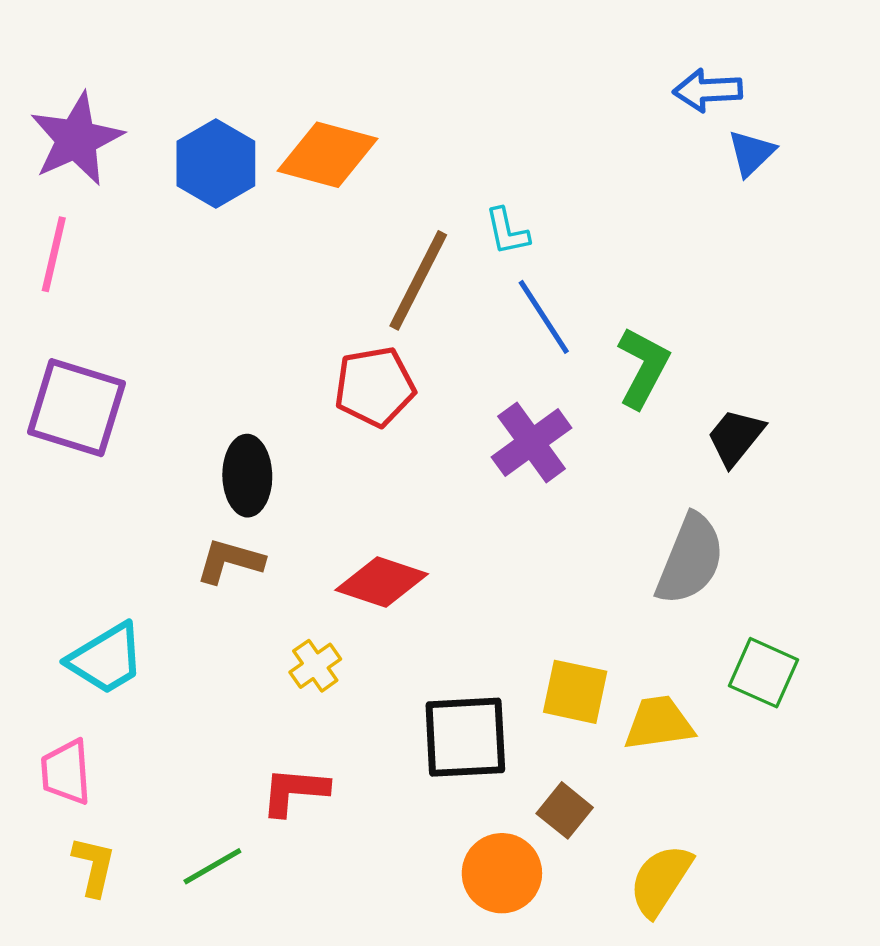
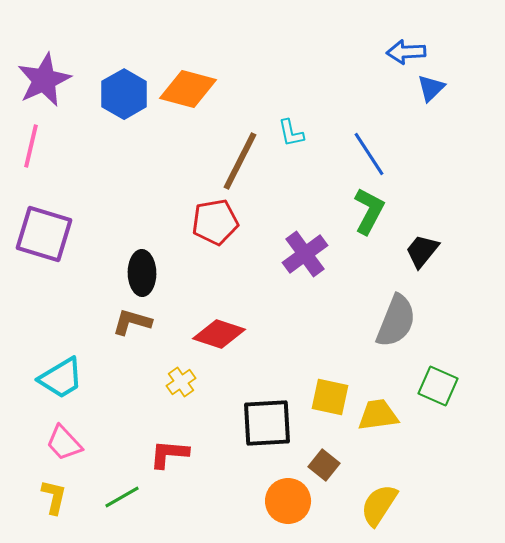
blue line: (544, 317) -> (369, 154), moved
pink trapezoid: (66, 772) -> (64, 443), moved, turned -39

